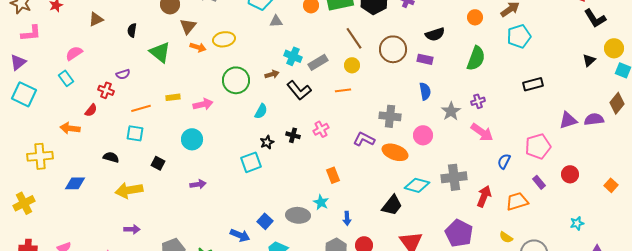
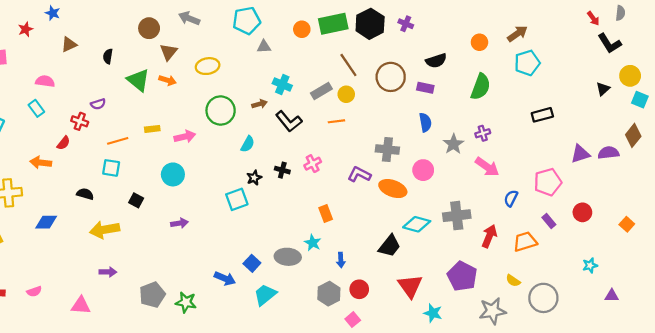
orange arrow: (198, 47) -> (167, 80), moved
pink semicircle: (74, 53) -> (45, 81), turned 42
gray rectangle: (318, 62) -> (321, 91), moved

